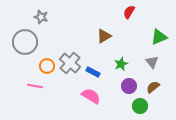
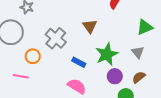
brown triangle: (104, 36) -> (90, 26), turned -35
gray cross: (70, 63) -> (56, 38), moved
green star: (121, 64) -> (107, 54), size x1.6

